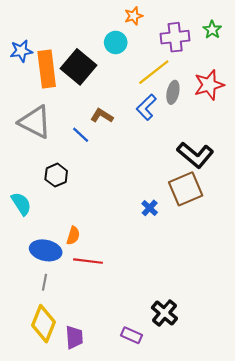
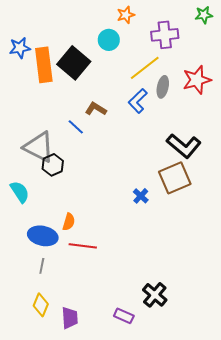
green star: (212, 30) -> (204, 15), moved, turned 30
gray triangle: (35, 122) -> (39, 147), moved
yellow diamond: (44, 324) -> (41, 305), size x0.7

